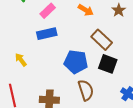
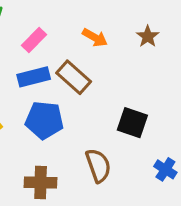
brown rectangle: (102, 40) -> (74, 77), moved
blue pentagon: (76, 62) -> (44, 120), moved

